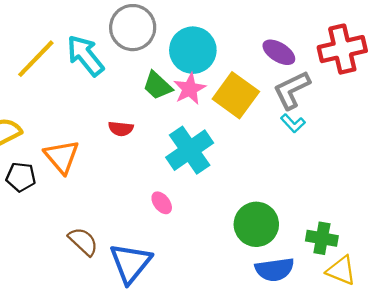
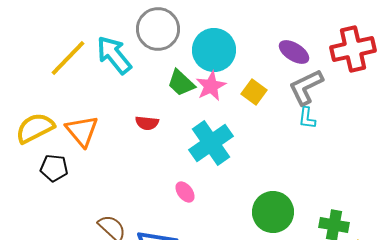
yellow square: (236, 95) -> (254, 92), size x0.6
cyan L-shape: (293, 123) -> (307, 118), turned 50
orange triangle: (62, 157) -> (82, 131), moved

